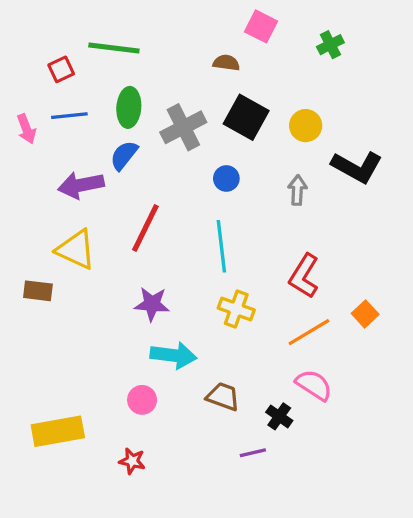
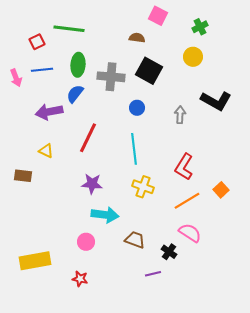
yellow circle: (306, 126) -> (193, 57), moved
gray cross: (183, 127) -> (111, 77), turned 32
yellow triangle: (76, 250) -> (46, 151), size x0.6

